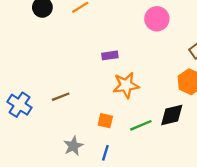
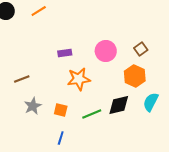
pink circle: (157, 19) -> (106, 51), moved
brown line: (61, 97) -> (22, 79), moved
gray star: (73, 146) -> (33, 106), moved

